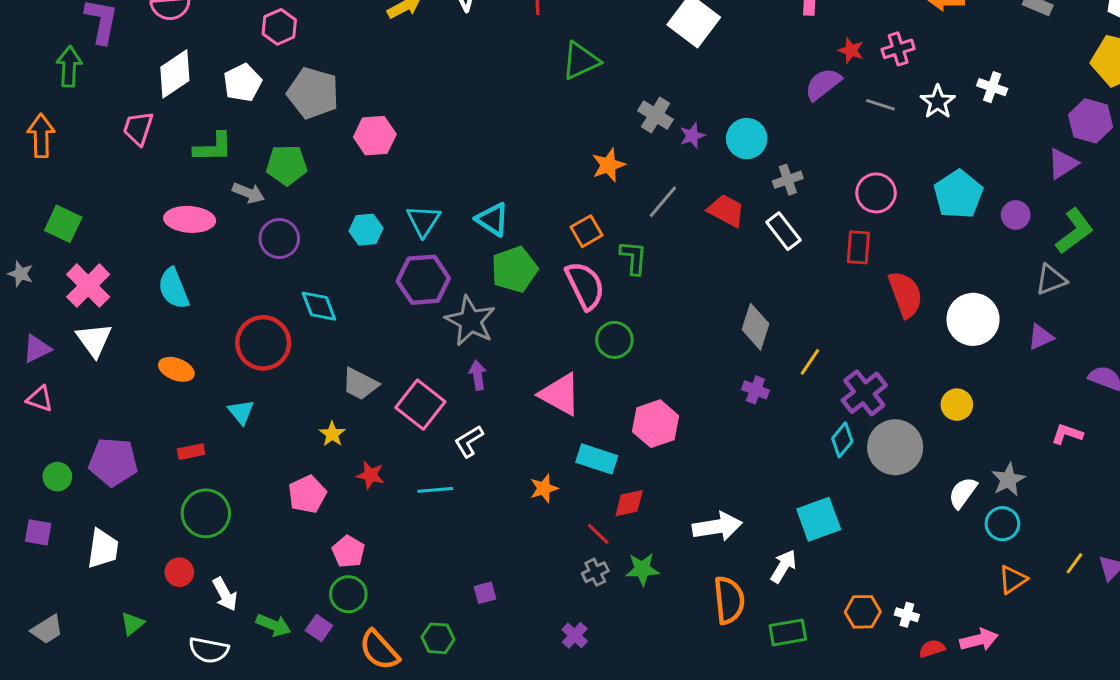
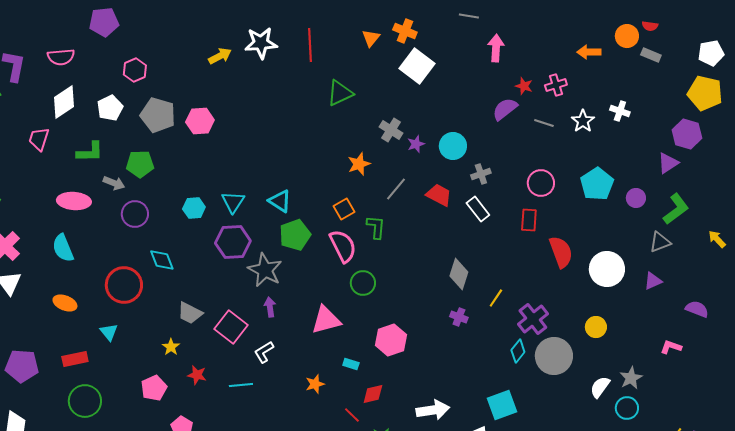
pink hexagon: (375, 136) -> (200, 121), moved
pink triangle: (560, 394) -> (326, 320), turned -44
red rectangle: (191, 452) -> (75, 359), size x1.4
cyan rectangle: (597, 459) -> (351, 364), size x0.6

